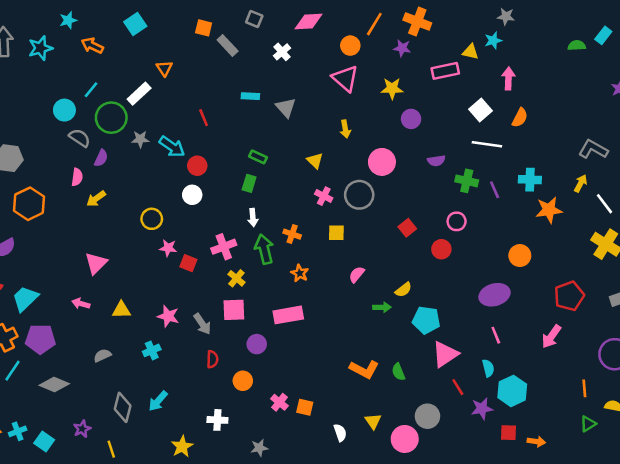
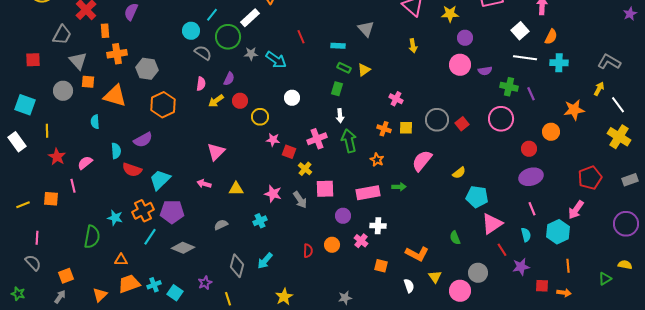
cyan rectangle: (250, 96) -> (338, 46), moved
purple semicircle: (101, 158) -> (229, 79), moved
yellow triangle: (315, 161) -> (364, 70), moved, turned 40
pink circle: (382, 162) -> (460, 65), moved
red circle: (197, 166) -> (240, 101), moved
cyan cross: (530, 180) -> (559, 63), moved
gray circle: (359, 195) -> (437, 120), moved
pink circle: (457, 221) -> (501, 119), size x1.6
orange cross: (292, 234) -> (384, 129), moved
red circle: (441, 249) -> (529, 149), moved
orange circle: (520, 256) -> (551, 132), moved
pink semicircle: (357, 275) -> (422, 161), size x1.6
yellow cross: (236, 278) -> (305, 169), moved
green arrow: (382, 307) -> (399, 187), moved
red semicircle: (212, 359) -> (308, 251), moved
orange L-shape: (364, 369) -> (417, 254), moved
orange line: (584, 388) -> (568, 266), moved
cyan hexagon: (512, 391) -> (558, 232), moved
pink cross: (279, 402) -> (361, 241), moved
white cross: (217, 420) -> (378, 226), moved

